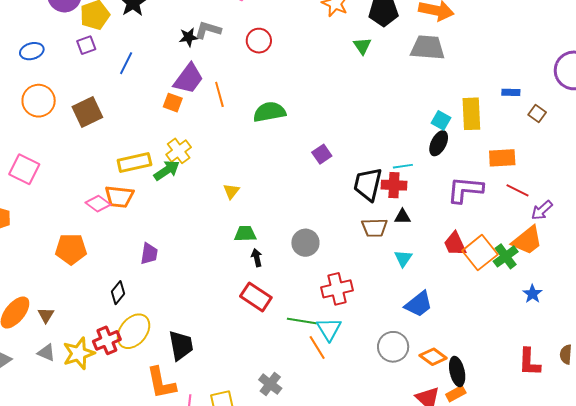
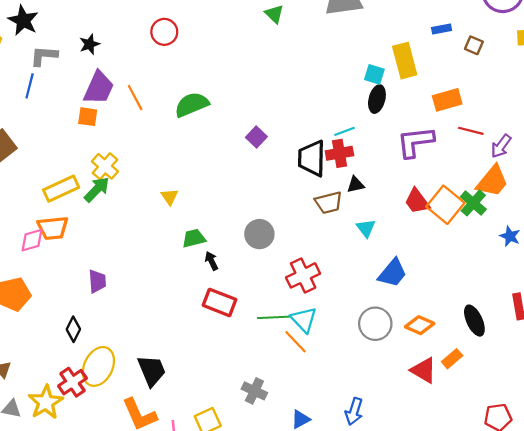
gray L-shape: (208, 30) -> (44, 56), moved
pink diamond: (98, 204) -> (32, 240), turned -40
black ellipse: (457, 372) -> (474, 321), moved

